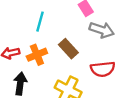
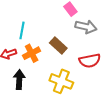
cyan line: (40, 22) -> (22, 30), moved

